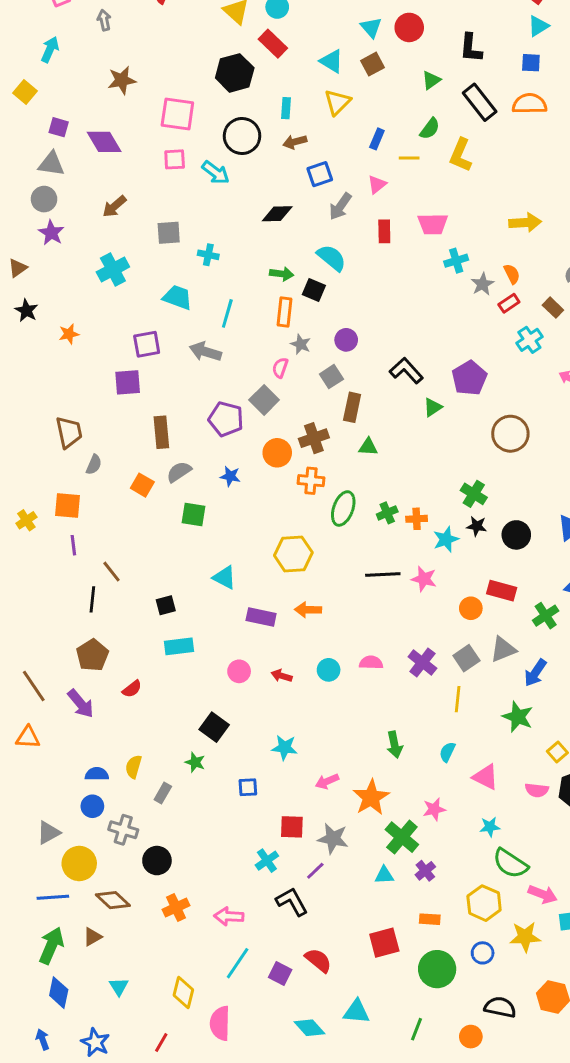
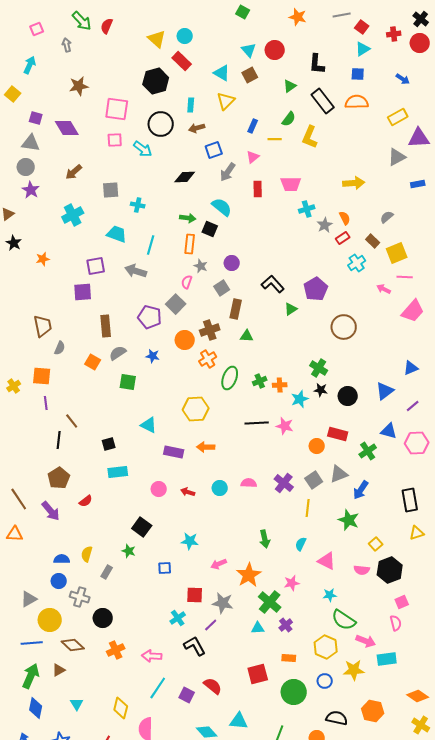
orange cross: (311, 481) -> (208, 359), turned -36

